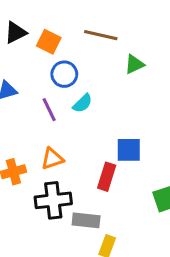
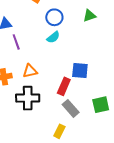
blue circle: (64, 74) -> (54, 17), moved
purple line: (49, 110) -> (16, 42), moved
gray rectangle: (86, 220) -> (71, 108), moved, turned 36

